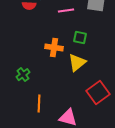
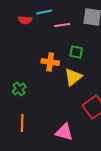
orange line: (39, 104) -> (22, 123), moved

